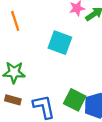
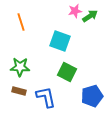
green square: (75, 100) -> (67, 72), moved

